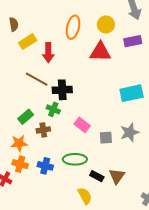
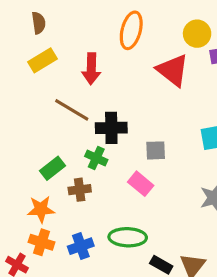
yellow circle: (106, 24) -> (197, 34), moved
yellow rectangle: (28, 42) -> (42, 60), moved
red triangle: (100, 52) -> (173, 70), turned 35
gray square: (106, 138) -> (156, 150), moved
blue cross: (45, 166) -> (81, 246), turned -35

